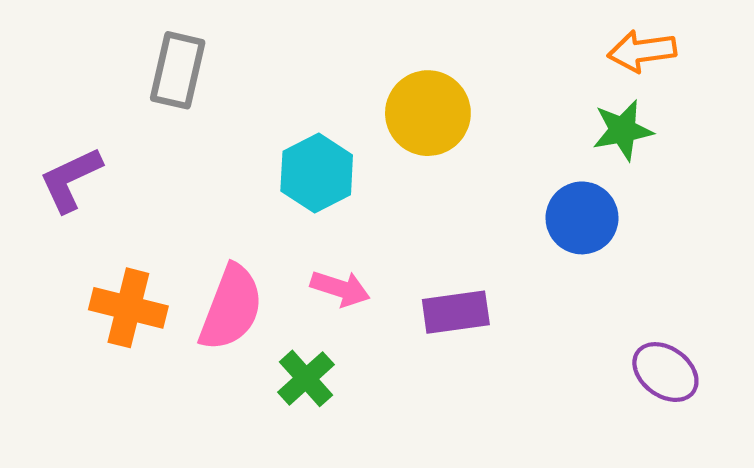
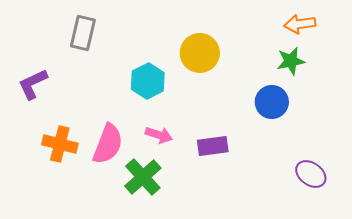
green cross: (306, 378) -> (143, 177), size x1.4

